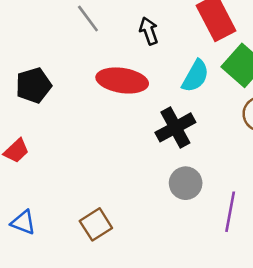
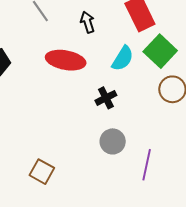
black cross: (175, 127) -> (106, 98), size x0.7
brown square: (96, 224) -> (42, 172), turned -30

